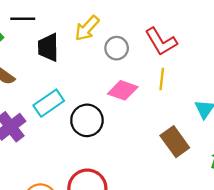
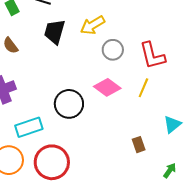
cyan rectangle: (49, 103) -> (29, 127), moved
brown rectangle: (175, 142) -> (139, 145), size x0.6

